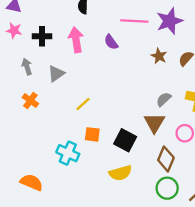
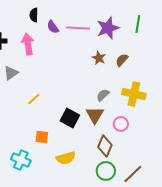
purple semicircle: (111, 42) -> (53, 27), moved
orange square: (92, 134) -> (42, 137), moved
black square: (125, 140) -> (70, 118), moved
cyan cross: (68, 153) -> (21, 160), moved

